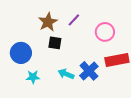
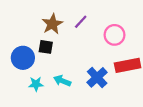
black square: (55, 43) -> (46, 47), moved
cyan arrow: (66, 74) -> (62, 81), moved

